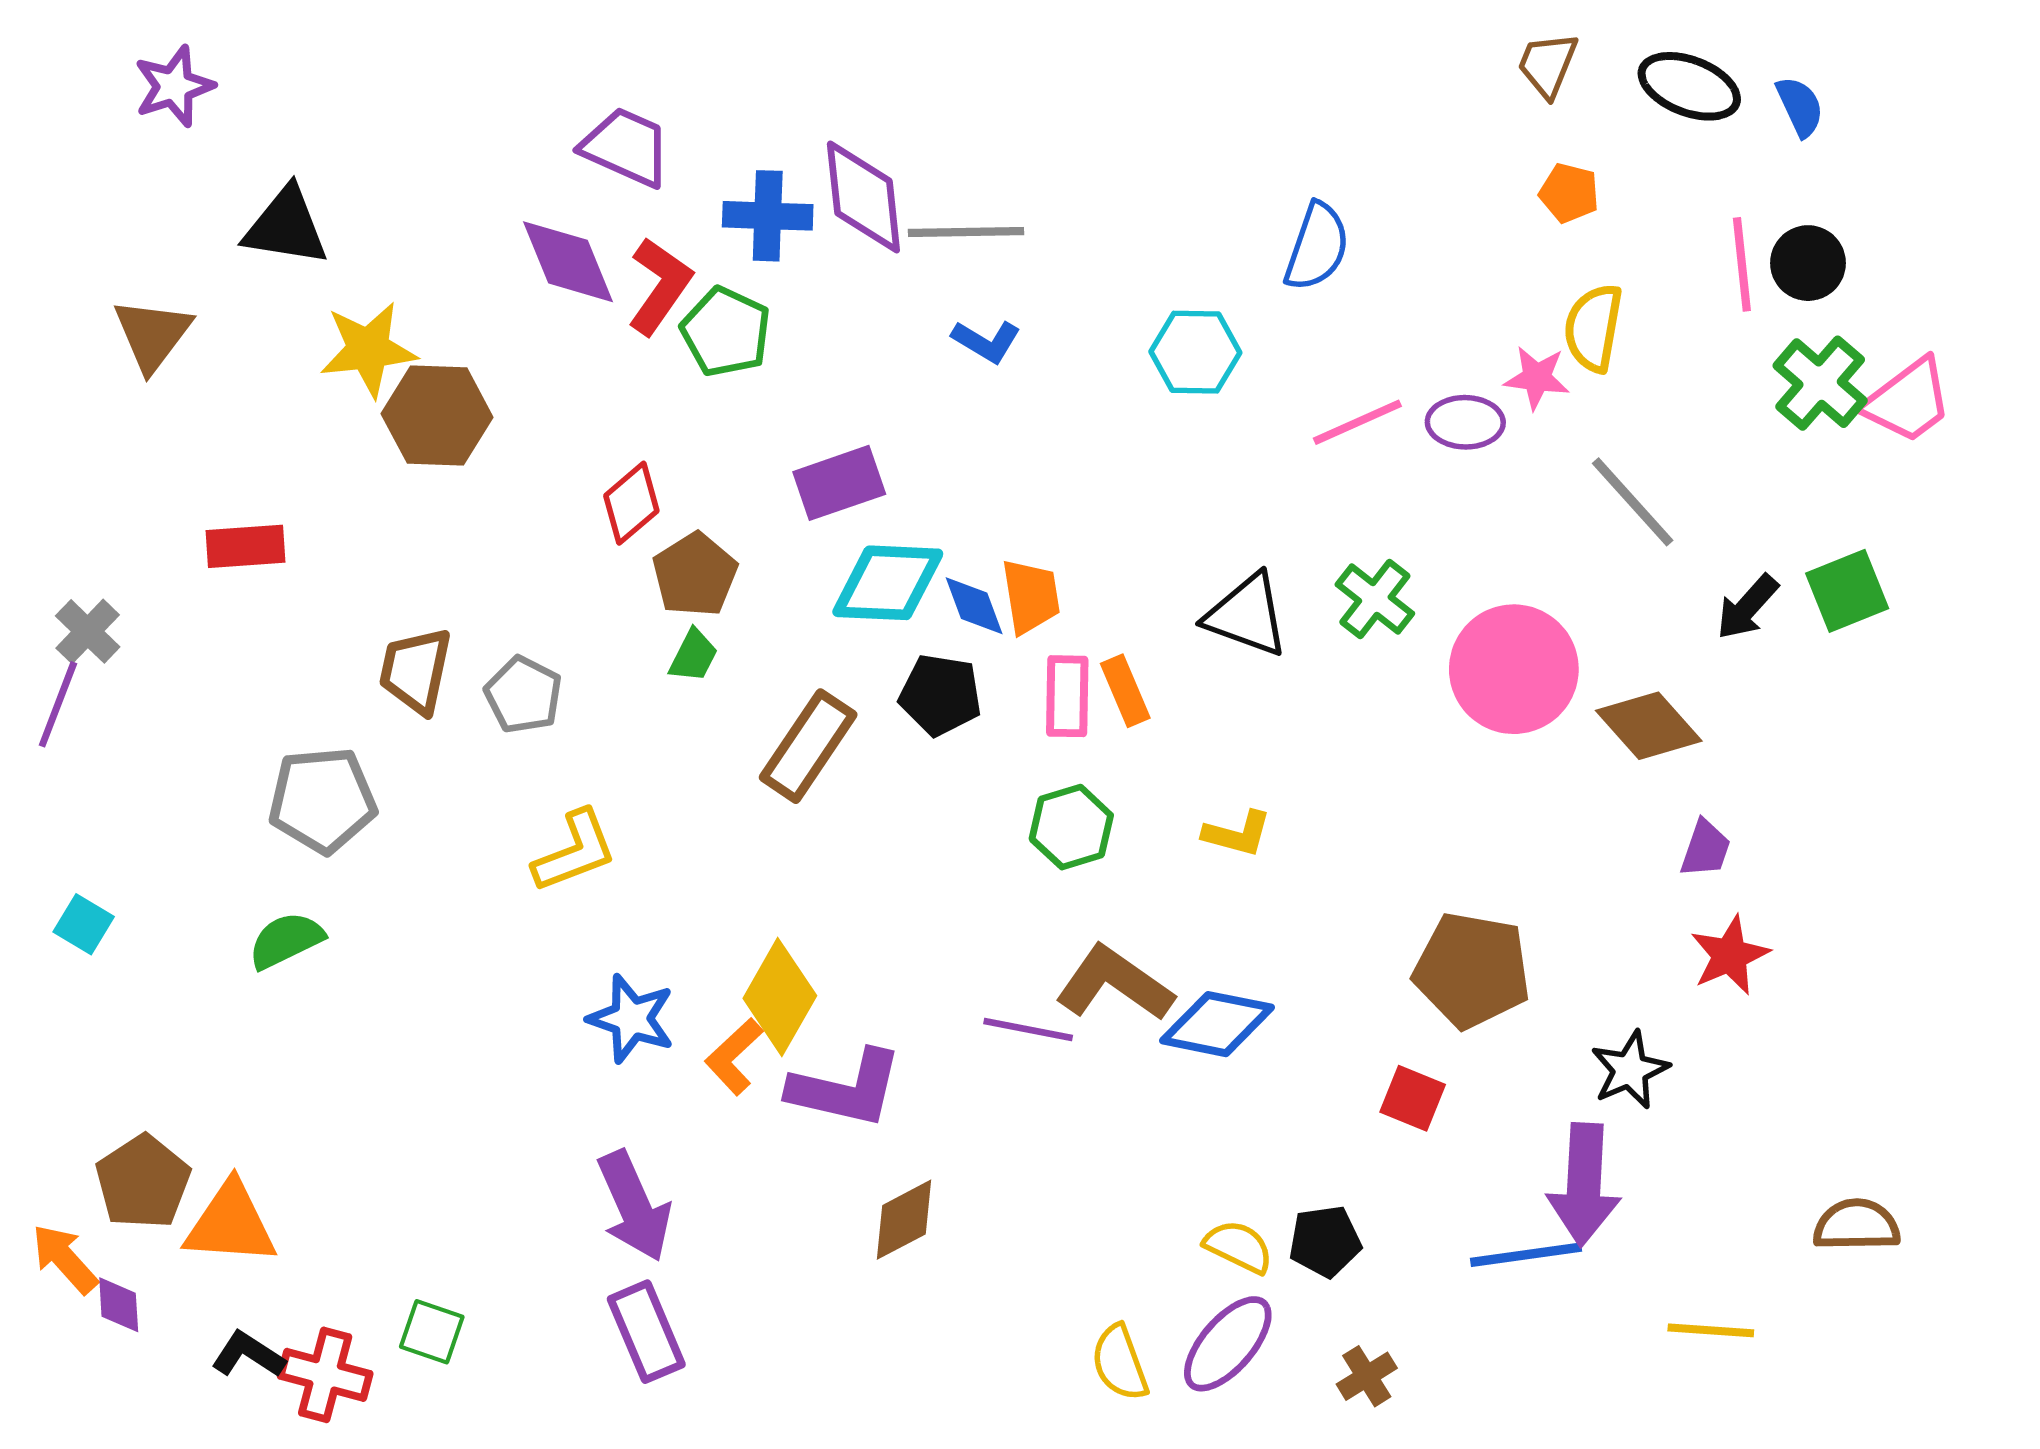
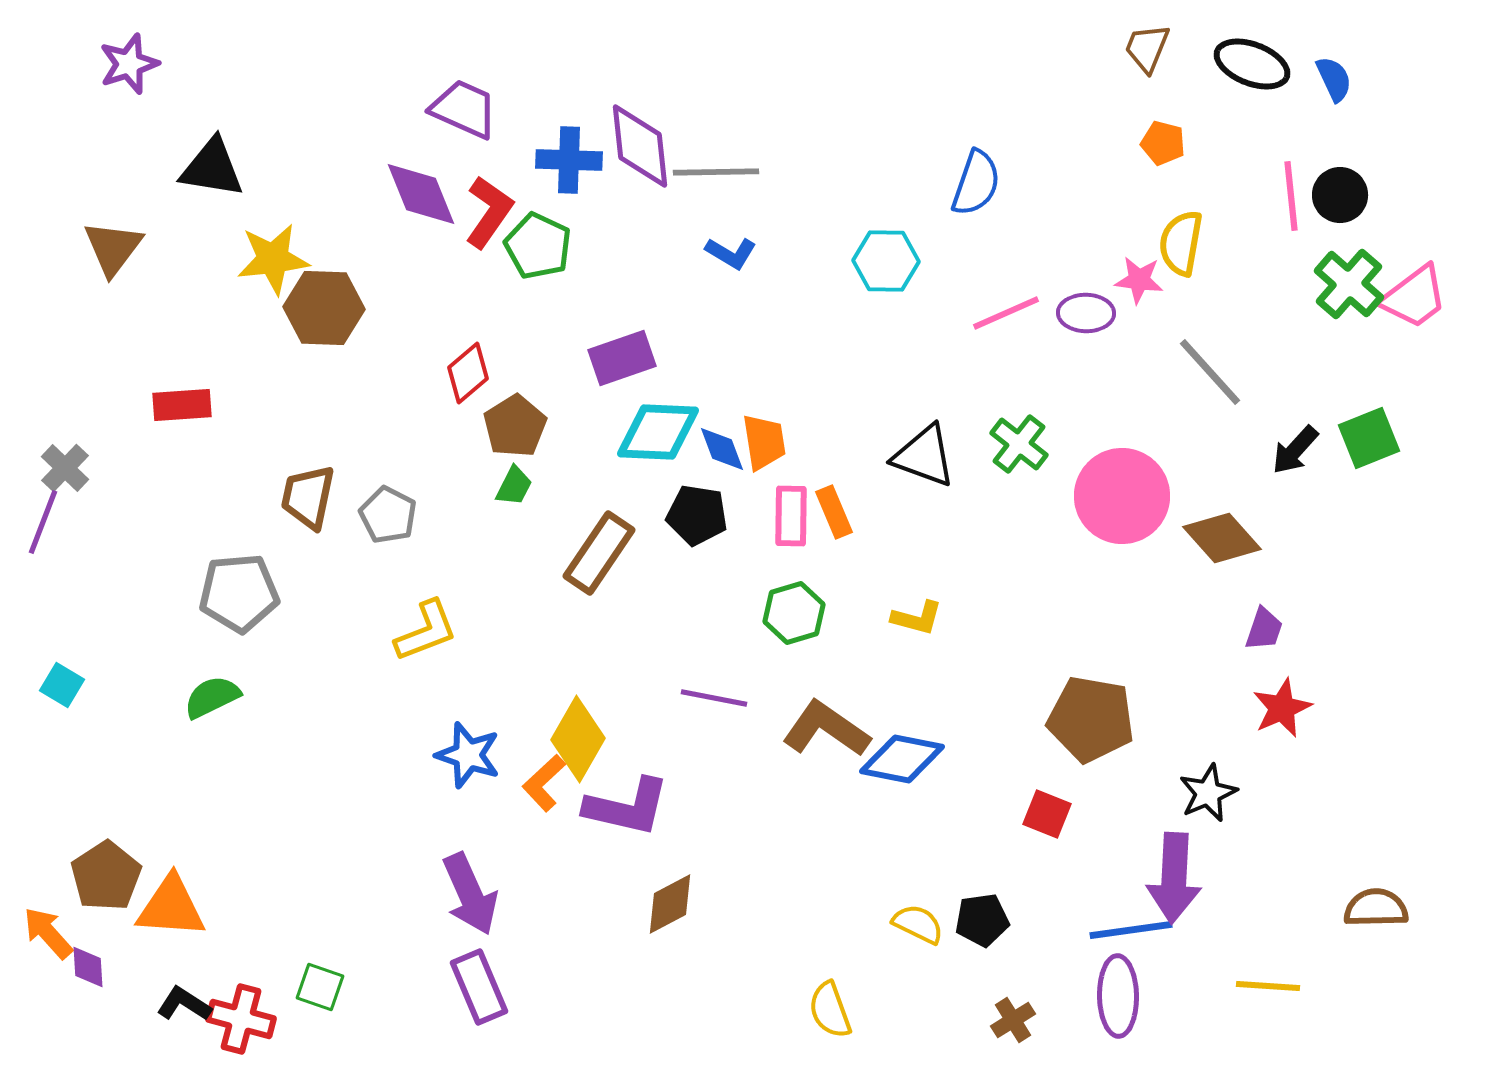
purple line: (1028, 1029) -> (714, 698), moved
purple ellipse: (1228, 1344) -> (1118, 996), moved, turned -42

